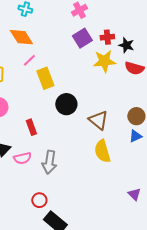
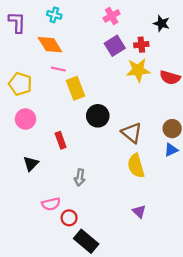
black star: (126, 45) -> (162, 23), moved
pink line: (29, 60) -> (58, 69), turned 56
pink semicircle: (22, 158) -> (51, 204), moved
gray arrow: (49, 162) -> (80, 177), size x0.7
purple triangle: (134, 194) -> (139, 211), moved

